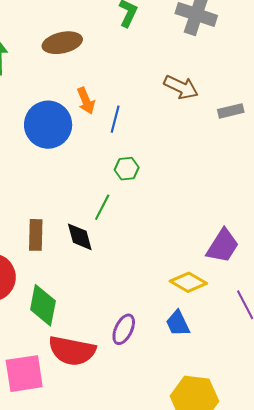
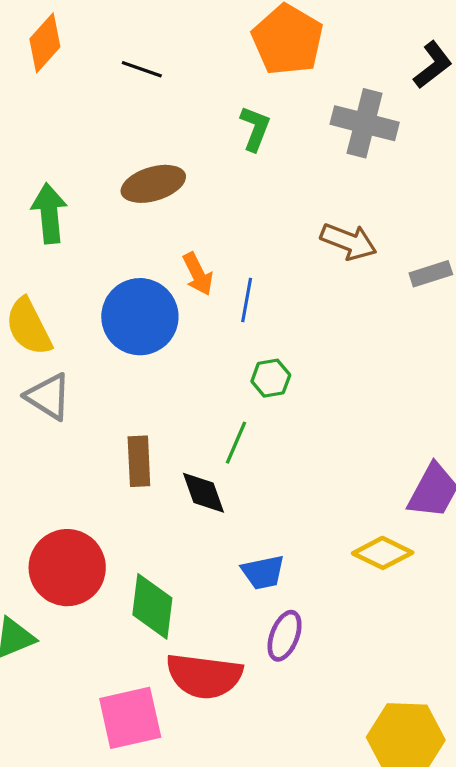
brown rectangle: (36, 235) -> (139, 461), moved
blue trapezoid: (178, 323) -> (263, 572), moved, turned -72

